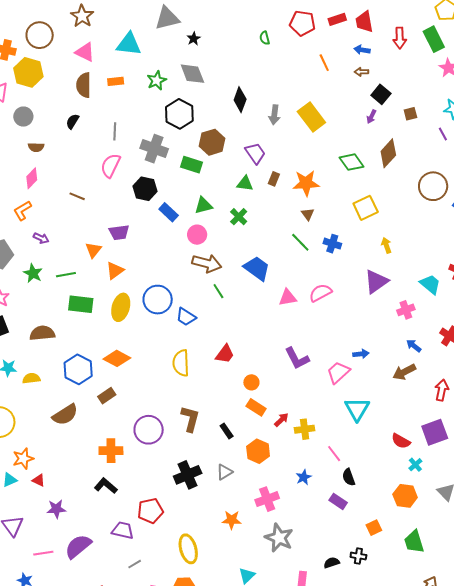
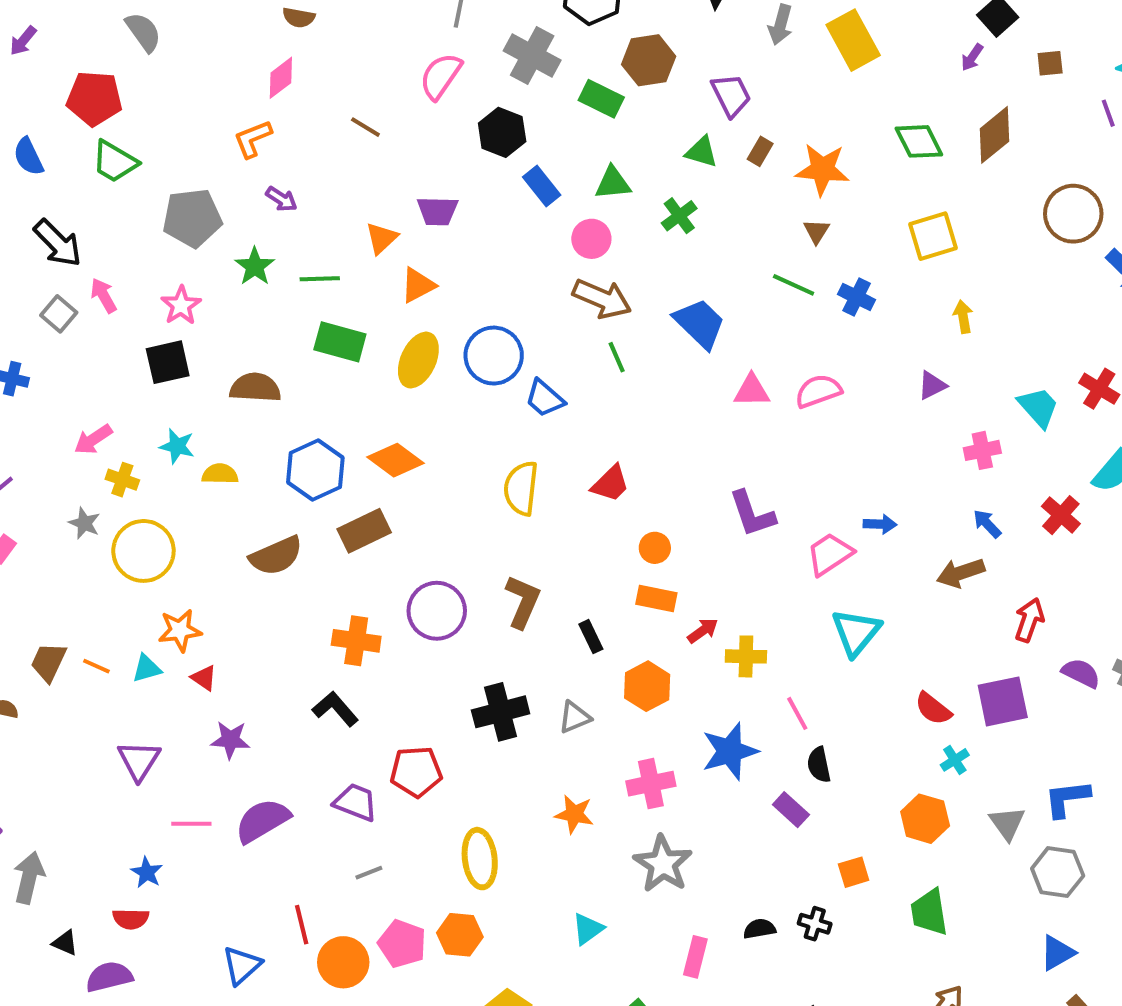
green line: (300, 242) -> (794, 285), turned -30
purple triangle: (376, 282) -> (932, 385), size x0.6
brown rectangle: (107, 396) -> (364, 531), size x1.4
orange rectangle: (256, 407) -> (656, 599), turned -30
blue star: (304, 477) -> (730, 751), size x1.8

